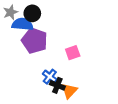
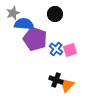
black circle: (32, 13) -> (55, 14), moved
blue cross: (50, 77) -> (56, 49), moved

